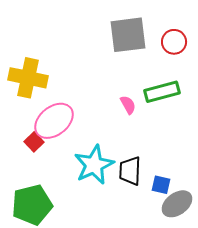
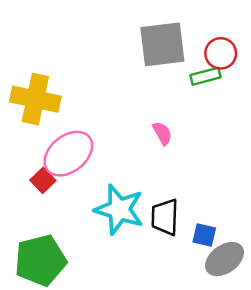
green rectangle: (162, 92) -> (205, 76), moved, size x0.7
cyan star: (94, 165) -> (119, 210), turned -30

